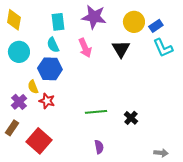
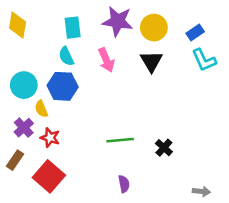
yellow circle: (134, 22) -> (154, 28), moved
cyan circle: (19, 52) -> (24, 85), moved
red star: (47, 101) -> (50, 138), moved

